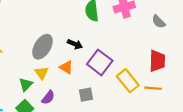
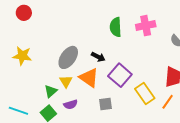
orange triangle: (66, 67) -> (89, 78), size x1.5
orange line: (153, 88) -> (168, 102), turned -63
purple semicircle: (48, 98) -> (71, 104), turned 32

